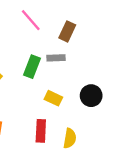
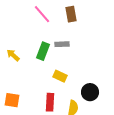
brown rectangle: (67, 31) -> (71, 14), moved, turned -35
black circle: (91, 96) -> (90, 92), moved

